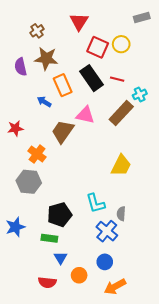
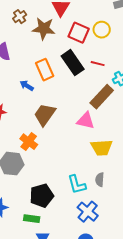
brown star: (46, 59) -> (44, 29), moved
pink triangle: (85, 115) -> (86, 121), moved
orange cross: (37, 154) -> (29, 142), moved
yellow trapezoid: (121, 165) -> (102, 148), turned 60
gray semicircle: (121, 214) -> (100, 180), moved

